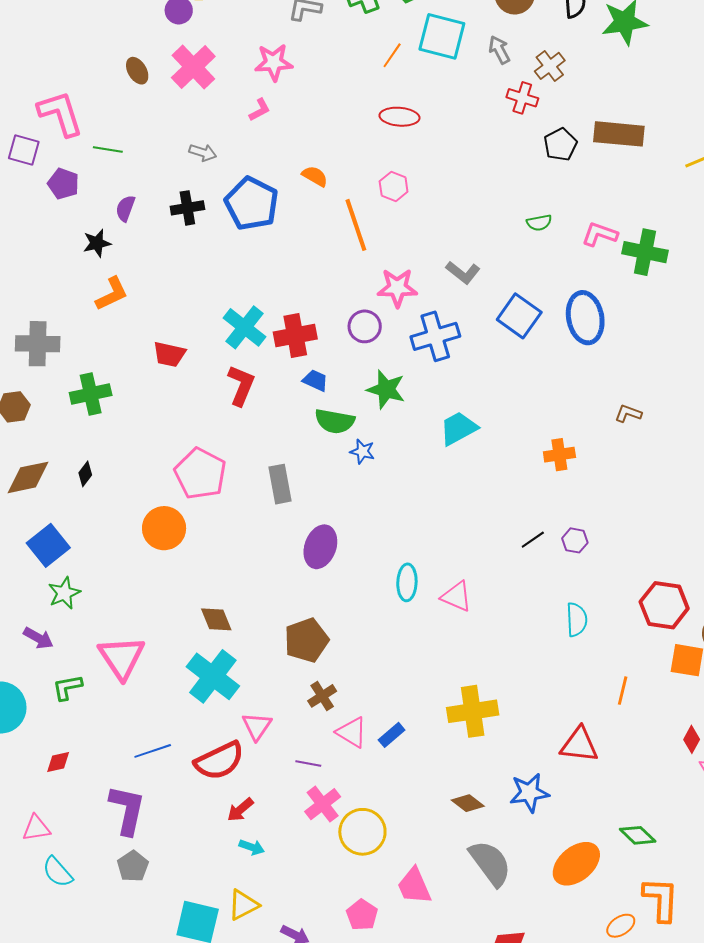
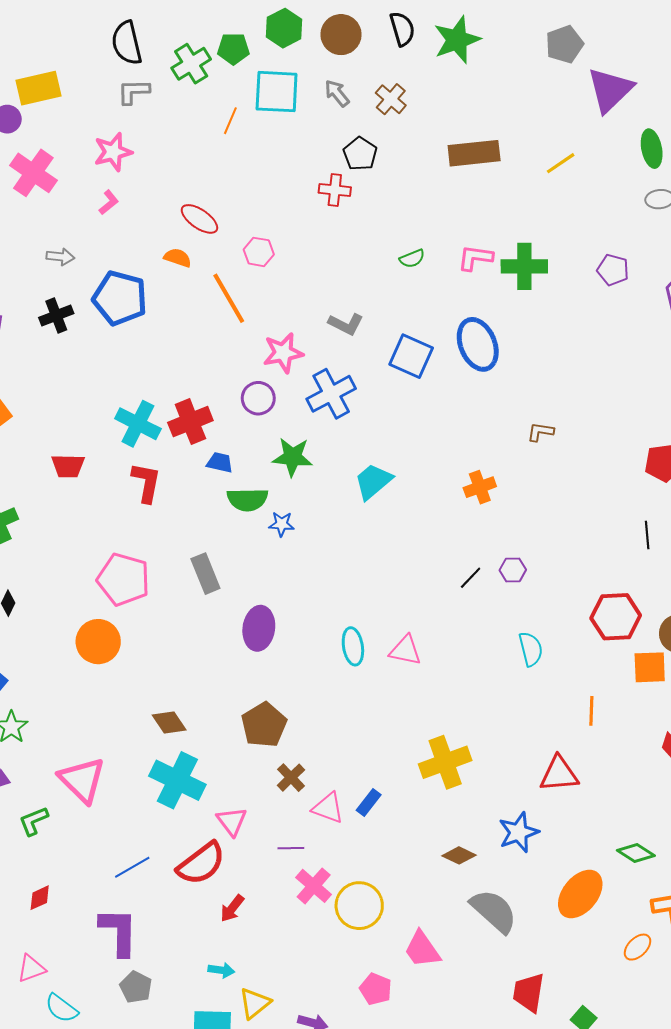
red cross: (522, 98) -> (335, 190), moved
red ellipse: (399, 117) -> (199, 219), moved, turned 42
black pentagon: (560, 144) -> (360, 154), moved
cyan arrow: (252, 847) -> (221, 970), moved

